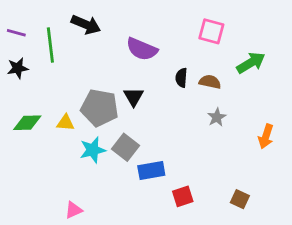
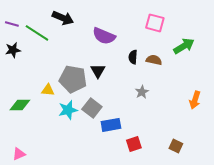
green line: (50, 45) -> (37, 33), turned -50
gray star: (217, 117) -> (142, 92), moved
green diamond: (27, 123) -> (20, 105), moved
pink triangle: (74, 210) -> (19, 154), moved

